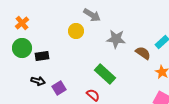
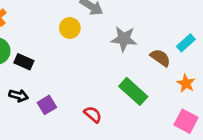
black rectangle: (42, 56) -> (24, 62), turned 32
green rectangle: (105, 74) -> (133, 91), moved

